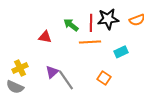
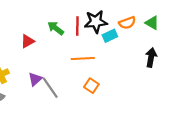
red triangle: (45, 37) -> (28, 41), turned -40
orange line: (90, 42) -> (83, 59), moved
cyan rectangle: (121, 52) -> (110, 36), moved

